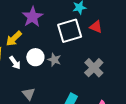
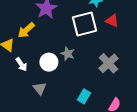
white circle: (35, 57) -> (49, 62), moved
white arrow: (15, 63) -> (21, 64), moved

